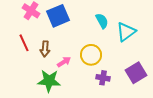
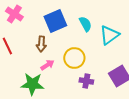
blue square: (58, 16) -> (55, 21), moved
brown arrow: (45, 49) -> (41, 44), moved

